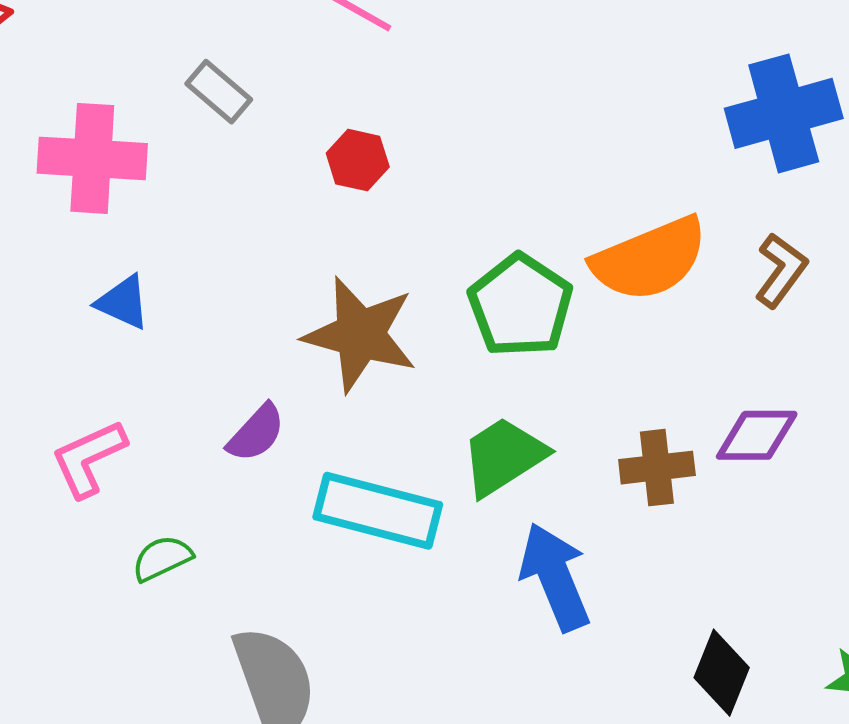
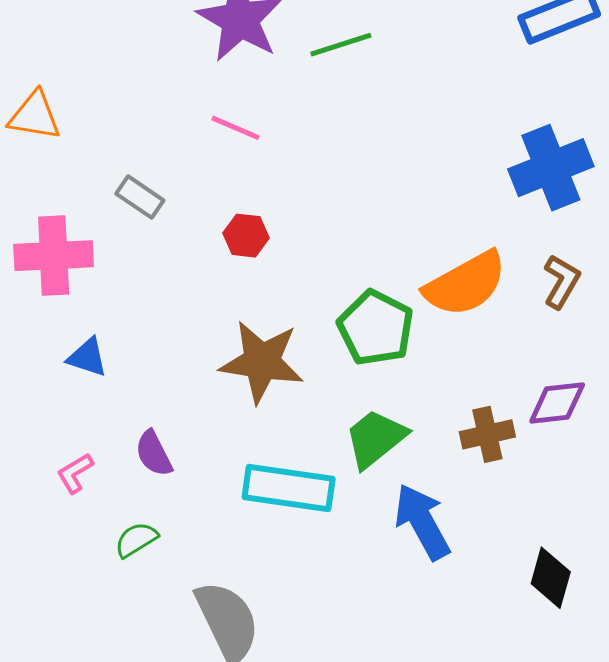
purple semicircle: (256, 433) -> (154, 453), moved, turned 117
pink L-shape: (89, 458) -> (75, 473), size x0.7

